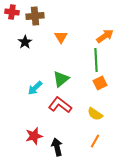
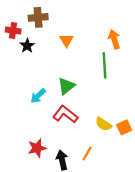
red cross: (12, 12) -> (13, 30), moved
orange arrow: (105, 36) -> (114, 39), turned -72
orange square: (100, 83) -> (124, 127), moved
orange line: (95, 141) -> (87, 153), moved

